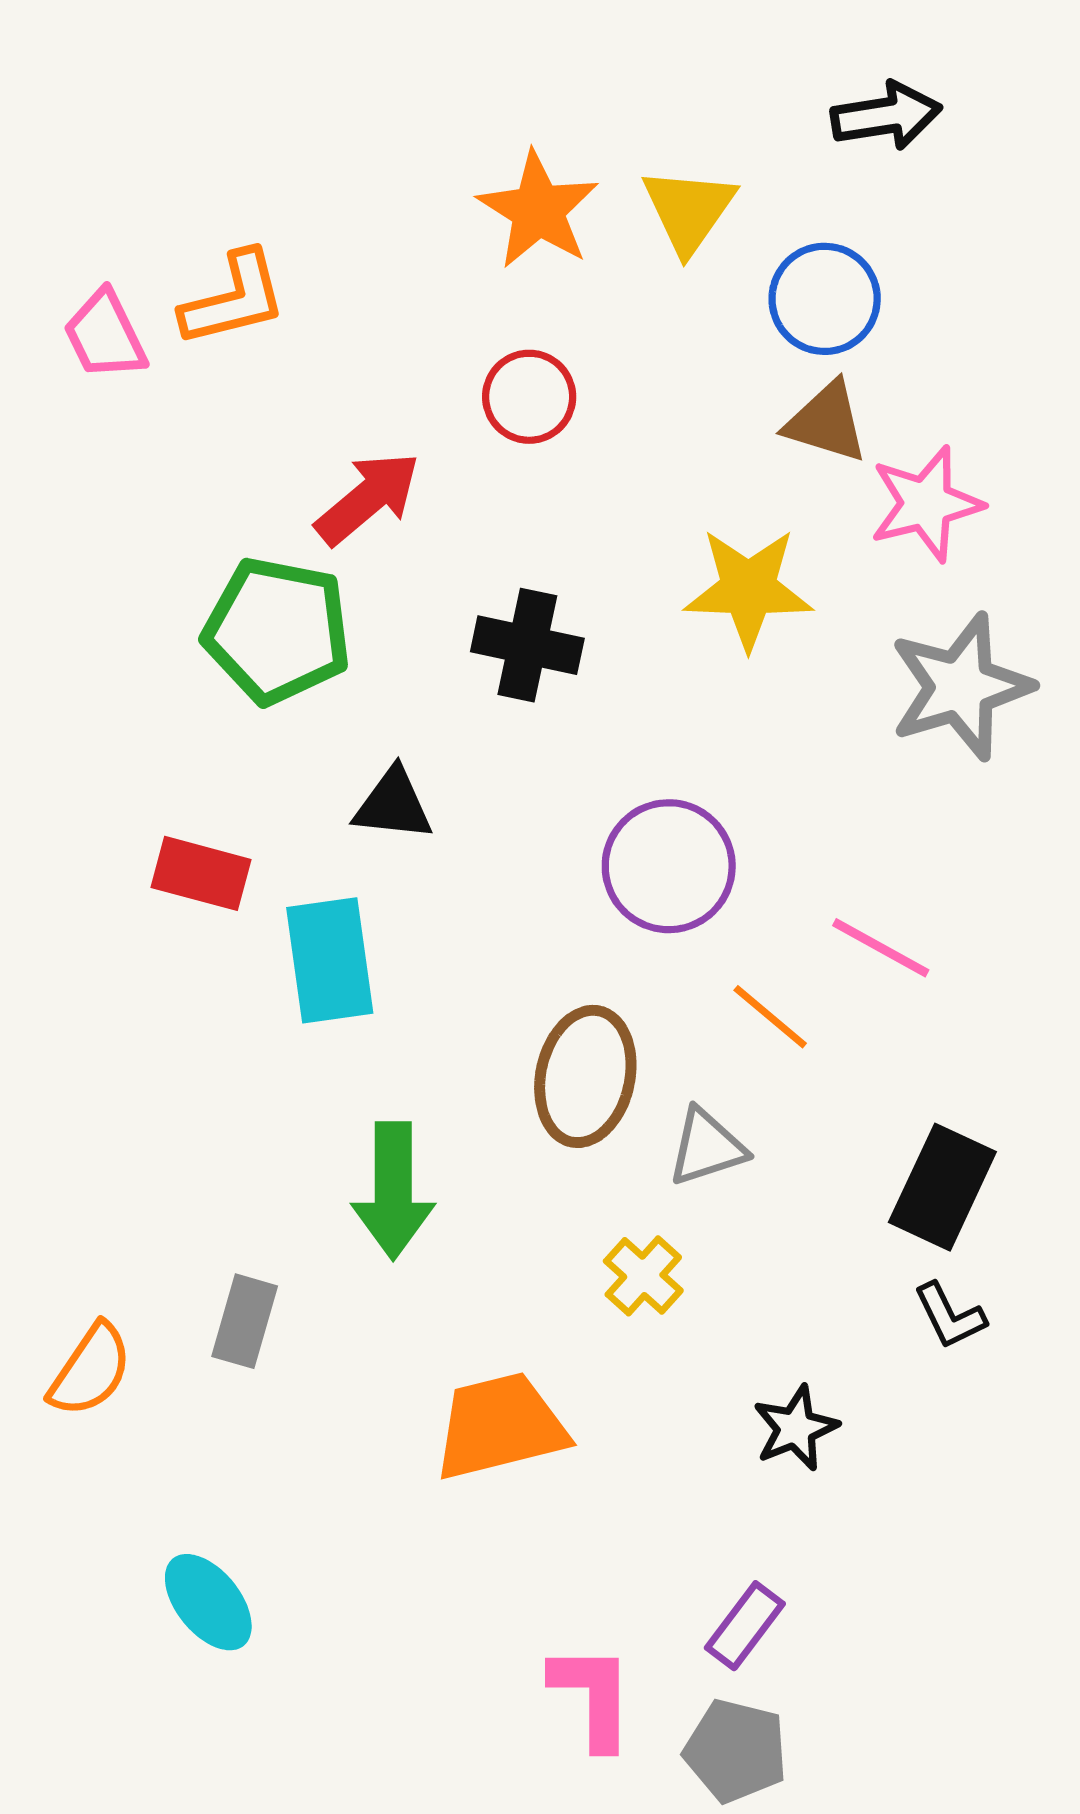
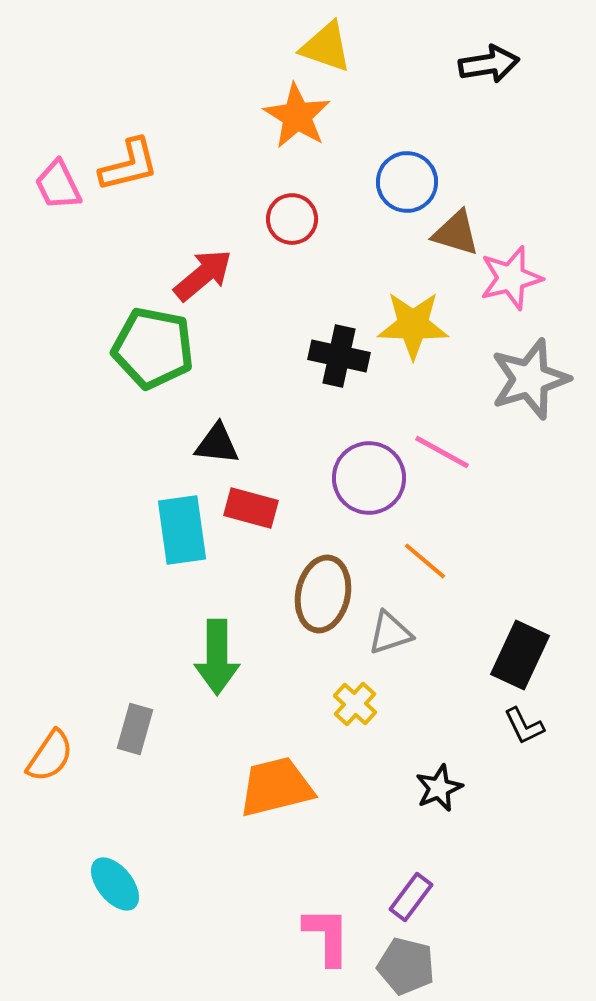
yellow triangle: (689, 210) -> (326, 47), moved, turned -46
blue circle: (825, 299) -> (407, 182), moved
black cross: (527, 645) -> (339, 356), moved
red rectangle: (201, 873) -> (251, 508), moved
pink line: (881, 948) -> (442, 452), moved

